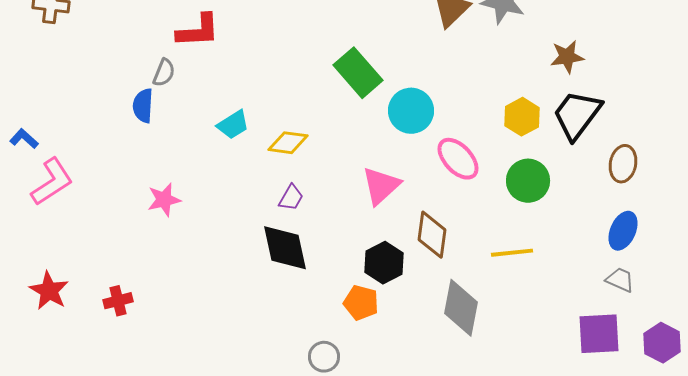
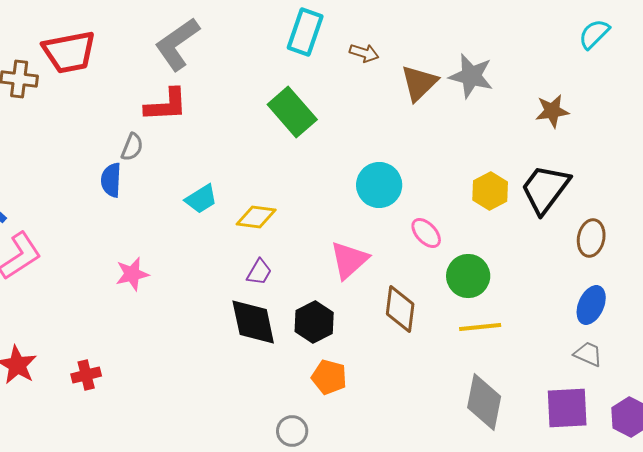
brown star: (567, 57) -> (552, 111), moved
green rectangle: (358, 73) -> (292, 112), moved
pink ellipse: (458, 159) -> (426, 233), size x0.7
green circle: (528, 181) -> (468, 276), moved
black hexagon: (384, 263) -> (314, 322), moved
gray diamond: (461, 308) -> (484, 402), moved

